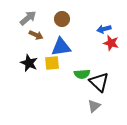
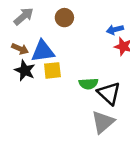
brown arrow: (36, 35) -> (20, 49), moved
blue triangle: (61, 47) -> (43, 51), moved
gray triangle: (94, 106) -> (103, 122), size x1.5

